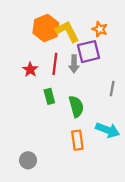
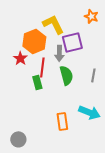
orange hexagon: (46, 28) -> (34, 41), moved
orange star: (100, 29) -> (91, 16), moved
red line: (55, 64) -> (42, 67), moved
green semicircle: (76, 107) -> (66, 75), moved

